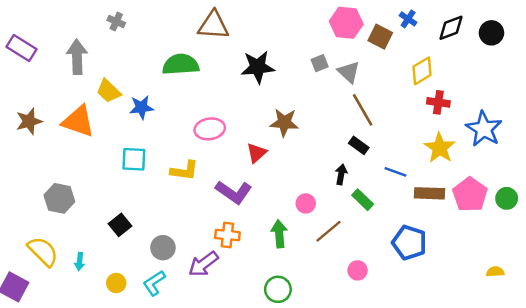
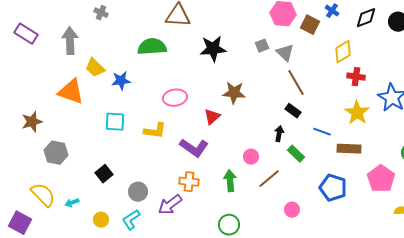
brown star: (29, 121) -> (32, 122), moved
pink pentagon: (470, 195) -> (381, 179), moved
cyan arrow: (80, 262) -> (72, 203), turned 64

